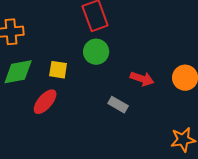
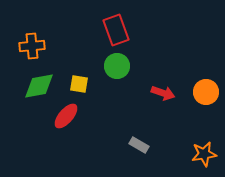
gray rectangle: (118, 105) -> (139, 145), moved

